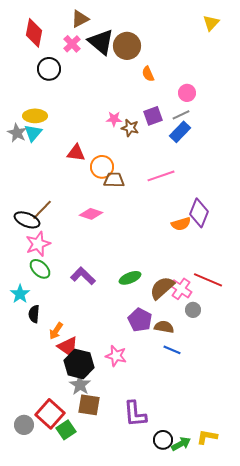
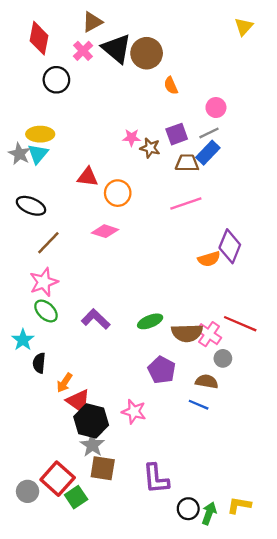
brown trapezoid: (114, 180) -> (187, 163), moved
pink diamond: (91, 214) -> (105, 231), moved
black ellipse: (27, 220) -> (31, 206), moved
brown semicircle: (162, 288) -> (187, 333), turned -140
brown semicircle: (164, 327) -> (207, 382), moved
green arrow: (181, 444) -> (209, 513), turned -42

